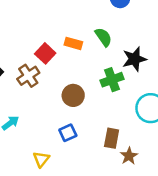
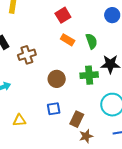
red square: (45, 53) -> (63, 15), moved
blue square: (68, 133) -> (54, 109), moved
yellow triangle: (41, 159) -> (19, 120), turned 32

